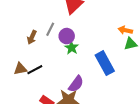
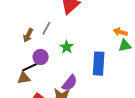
purple circle: (67, 36) -> (41, 57), moved
blue rectangle: (105, 63) -> (99, 64), turned 30
brown triangle: (20, 69) -> (24, 78), moved

